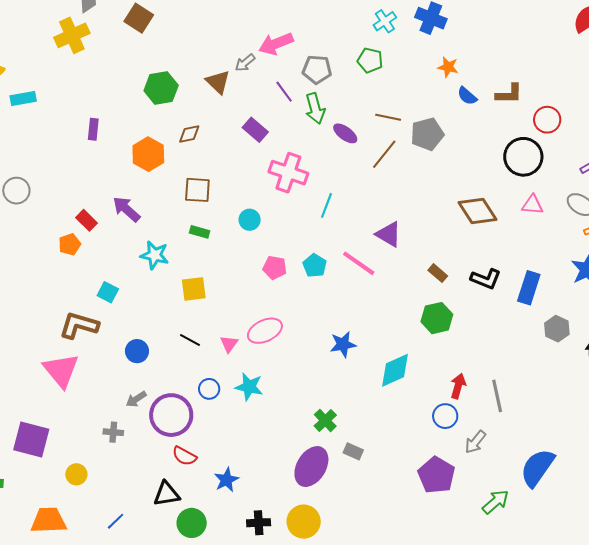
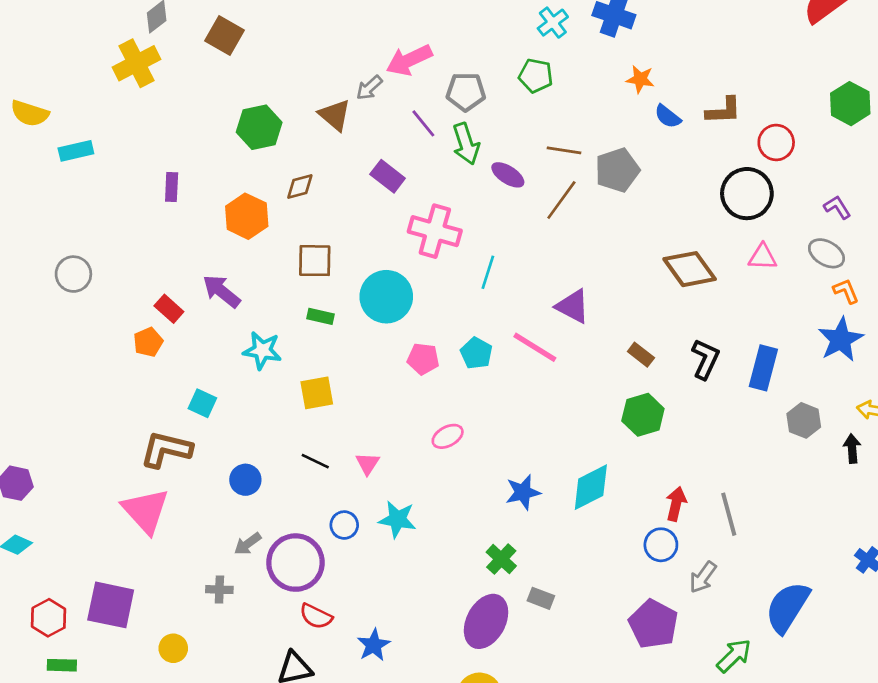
cyan circle: (250, 220) -> (386, 297), size x1.8
black L-shape: (486, 279) -> (705, 359), turned -84
pink ellipse: (265, 331) -> (448, 436), moved, size x0.7
blue star: (343, 344) -> (523, 492), moved

